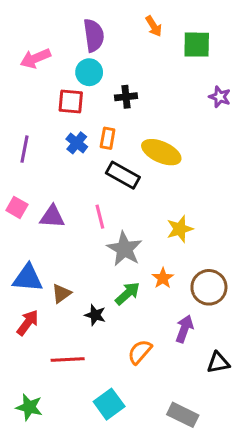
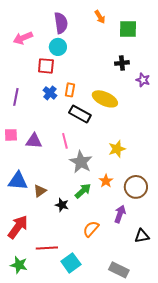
black cross: (126, 97) -> (122, 63), moved
purple star: (220, 97) -> (143, 80), moved
pink square: (17, 207) -> (11, 135), turned -32
red arrow: (28, 323) -> (18, 227), moved, size x1.4
red line: (68, 360) -> (47, 248), moved

